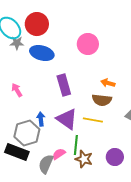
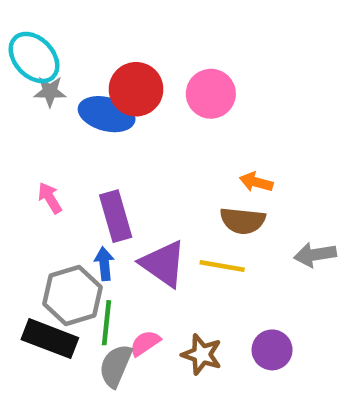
red circle: (37, 24) -> (136, 89), moved
purple rectangle: (64, 85) -> (116, 216), moved
green line: (76, 145) -> (107, 323), moved

